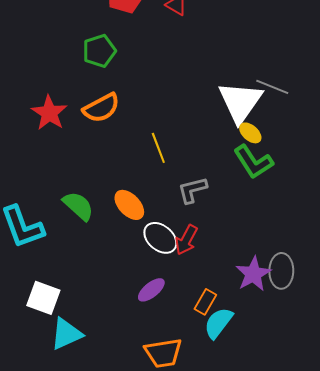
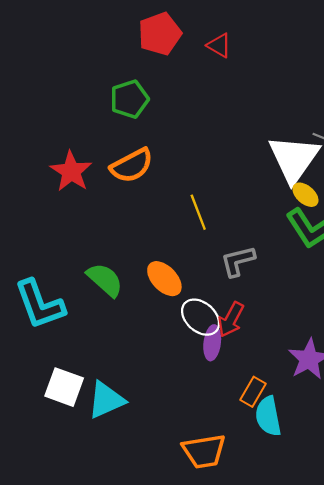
purple ellipse: (151, 290) -> (212, 343), moved, turned -44
cyan semicircle: (218, 323) -> (268, 416), turned -48
cyan triangle: (66, 334) -> (106, 400), moved

